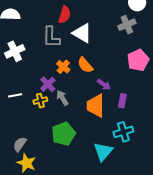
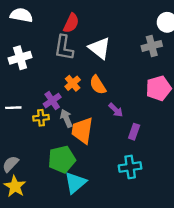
red semicircle: (65, 15) -> (71, 23), moved
orange trapezoid: (96, 106) -> (82, 130), moved
cyan triangle: (103, 151) -> (75, 183), moved

